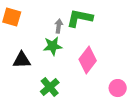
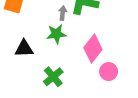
pink circle: (118, 88) -> (109, 72), moved

